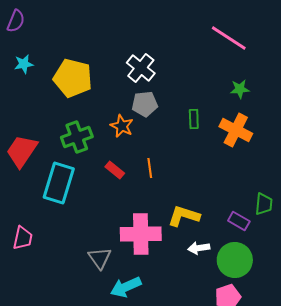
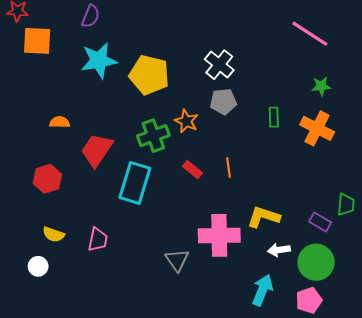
cyan star: (24, 64) -> (99, 60), size x1.8
orange star: (122, 126) -> (186, 121), moved
cyan arrow: (126, 287) -> (262, 290), moved, turned 136

